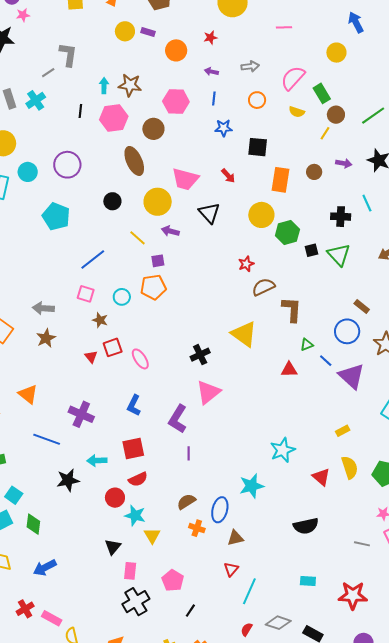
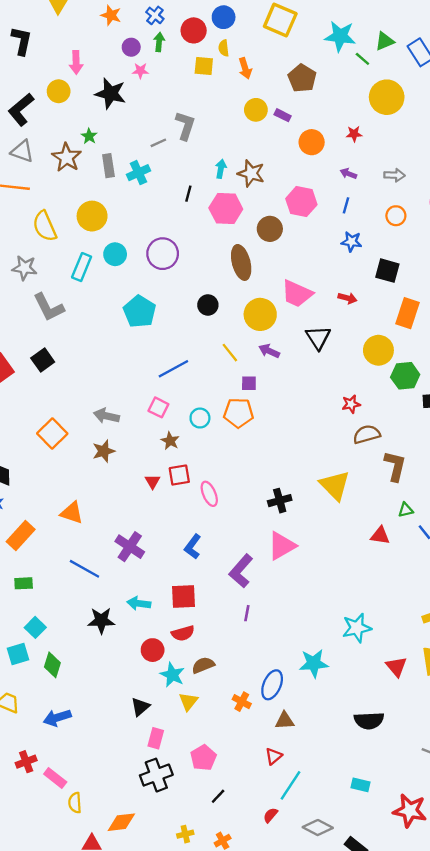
red arrow: (228, 176) -> (347, 298), turned -42
orange triangle: (28, 394) -> (72, 513), turned -30
brown semicircle: (186, 502) -> (203, 665), moved
red semicircle: (247, 629) -> (271, 815), moved

